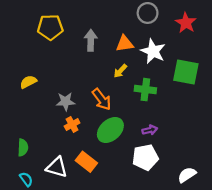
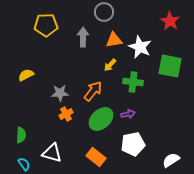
gray circle: (148, 13) -> (104, 12), moved
orange arrow: (102, 99) -> (93, 91), turned -105
purple arrow: (150, 130) -> (128, 114), moved
orange rectangle: (86, 162) -> (96, 157), moved

